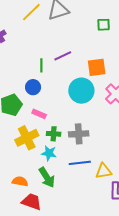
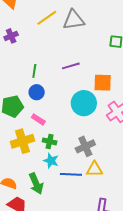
green line: (41, 65) -> (34, 71), moved
gray cross: (79, 134) -> (85, 146), moved, turned -30
cyan star: (49, 153) -> (51, 161), moved
yellow triangle: (103, 171) -> (94, 169), moved

